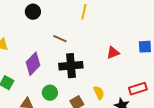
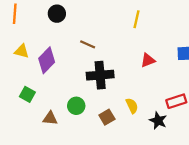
yellow line: (84, 12) -> (136, 19), moved
purple diamond: (33, 64) -> (47, 60), moved

